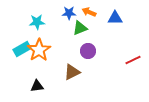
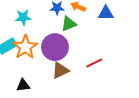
purple circle: (88, 51) -> (55, 47), moved, size x1.6
red line: (133, 60) -> (94, 63), moved

